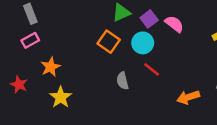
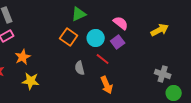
purple square: (149, 19) -> (118, 42), moved
yellow star: (61, 97) -> (31, 81), turned -30
orange arrow: (188, 97) -> (107, 85), moved, turned -96

